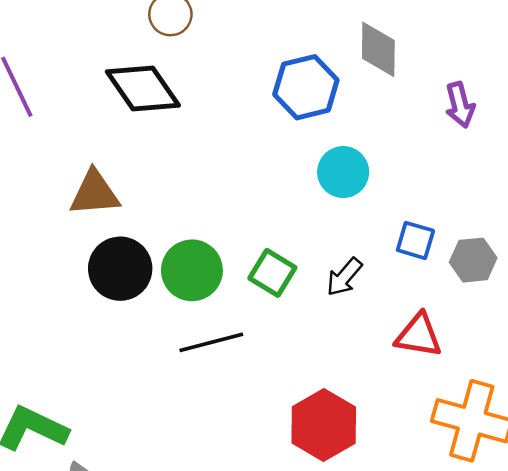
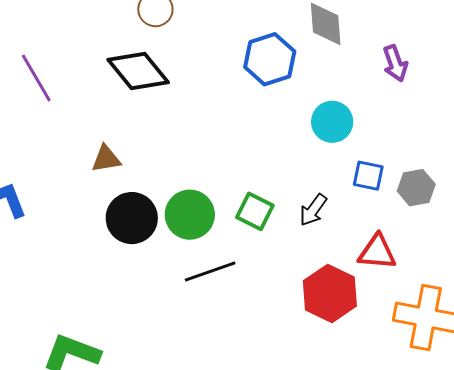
cyan circle: (343, 172) -> (332, 122), moved
brown triangle: (94, 193) -> (106, 159), size x0.7
red hexagon: (324, 425) -> (330, 293), moved

